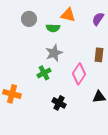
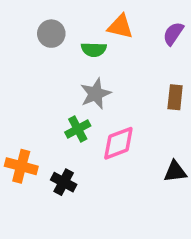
pink diamond: (79, 74) -> (118, 143), moved, turned 35
black cross: (59, 103) -> (64, 182), moved

